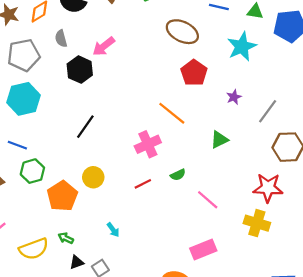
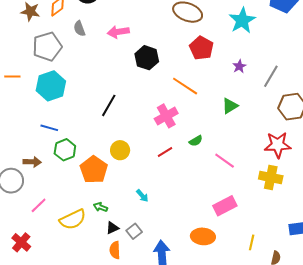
pink arrow: (104, 46) -> (118, 32), turned 35
black hexagon: (80, 70) -> (147, 58), moved

